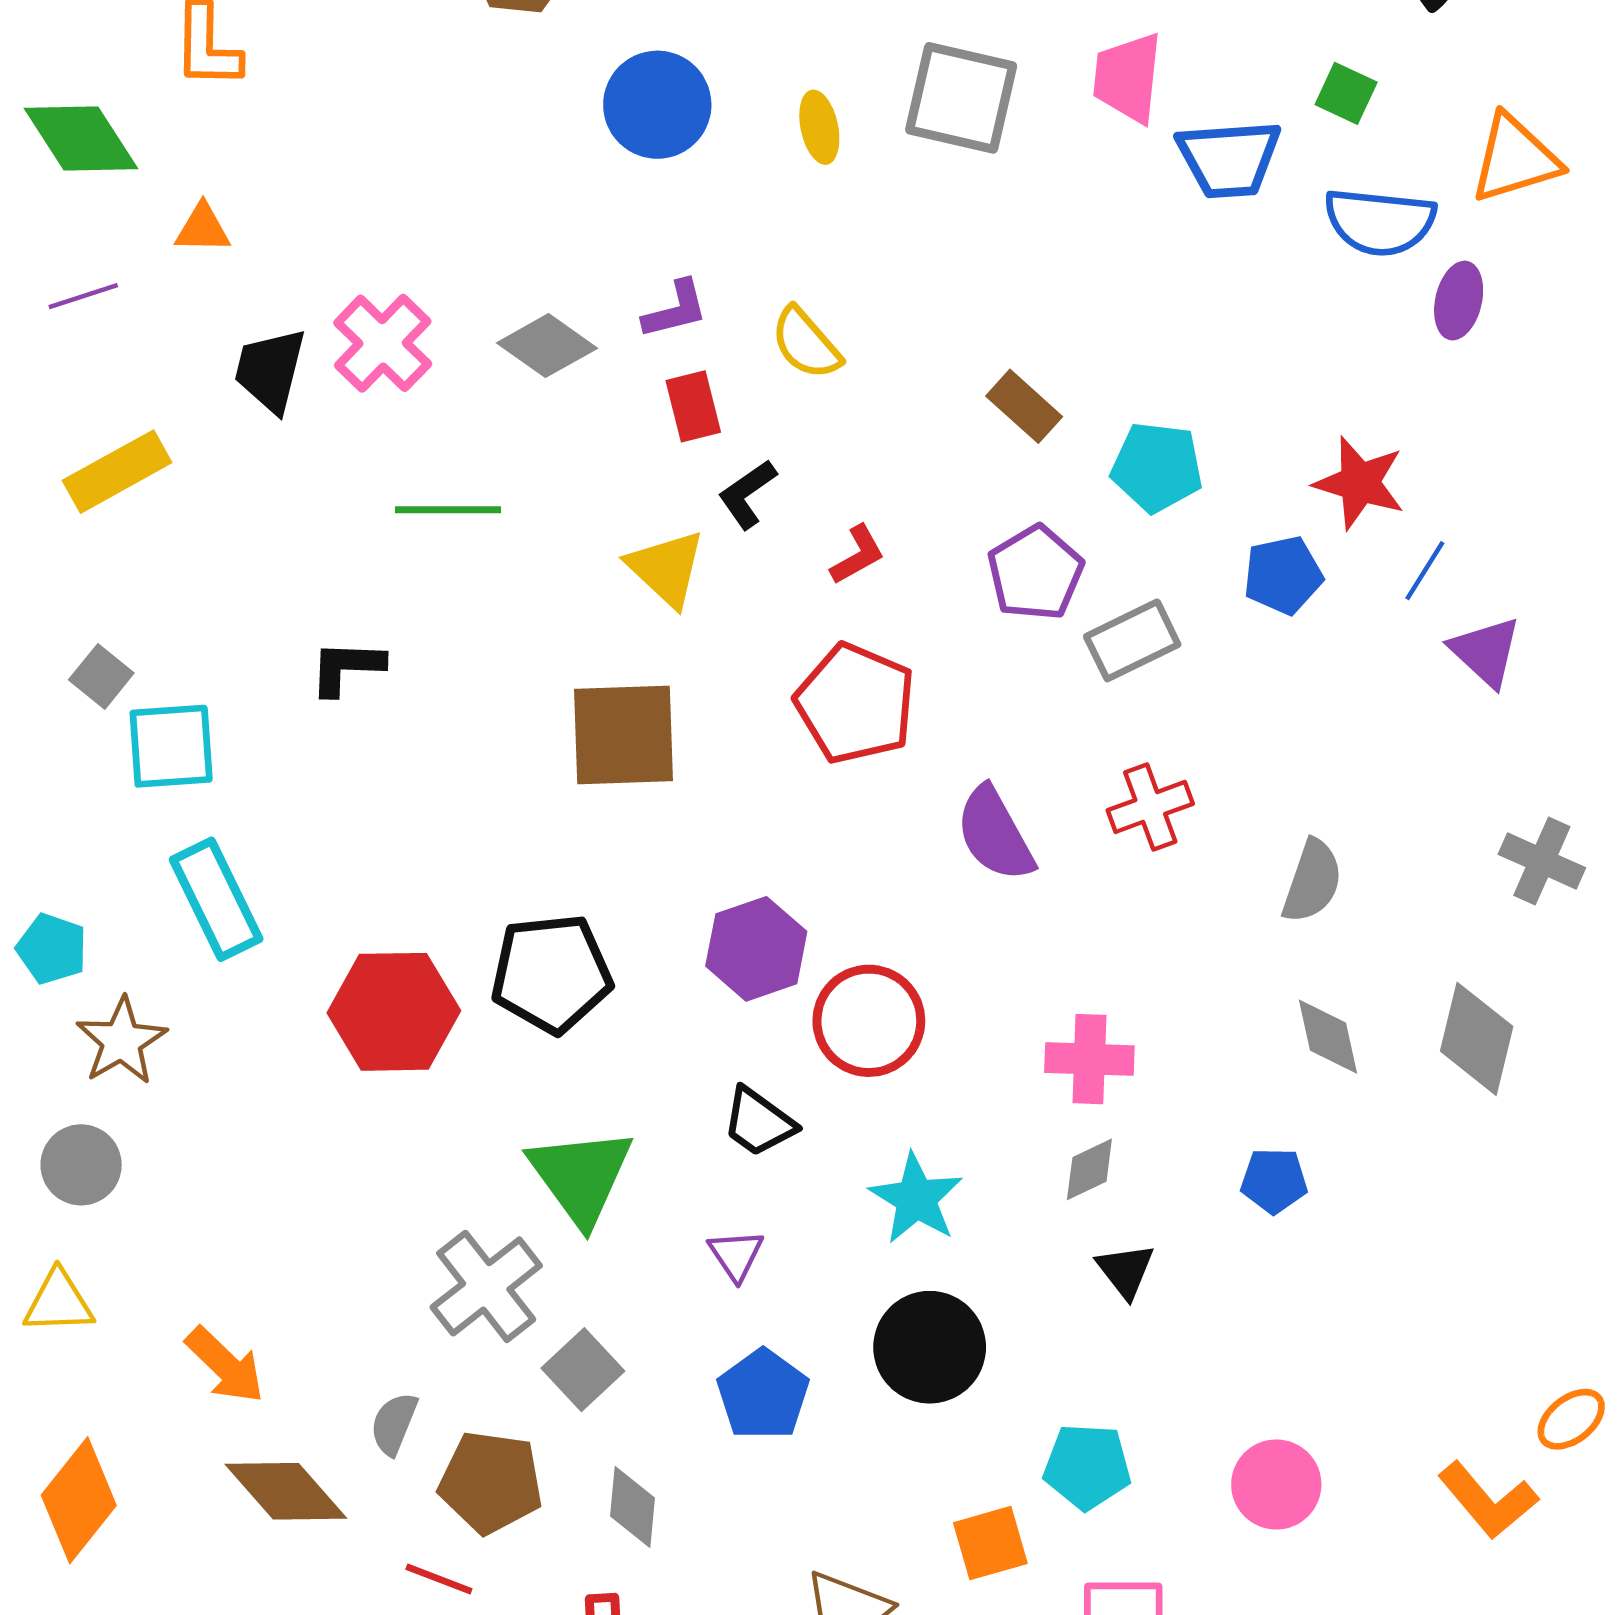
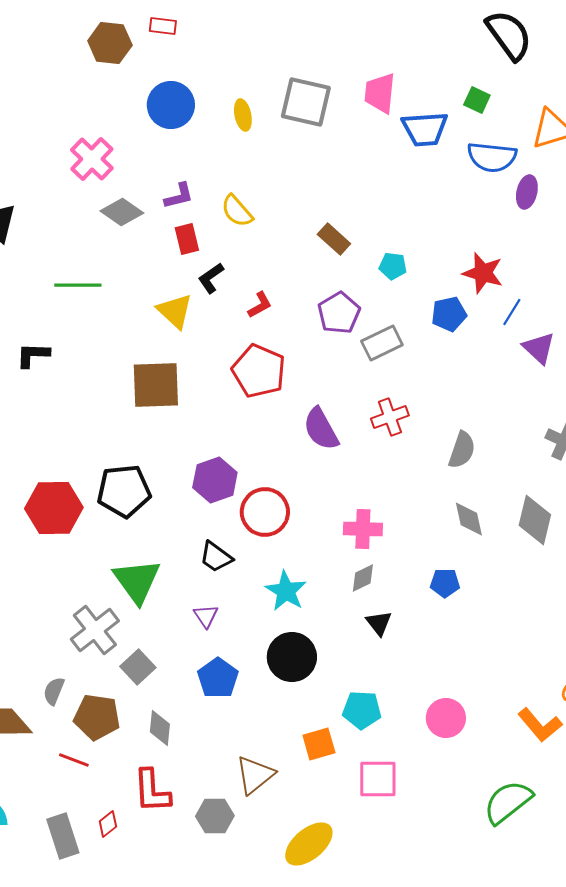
pink cross: (383, 343) -> (92, 159), moved
cyan pentagon: (1157, 467) -> (393, 266), size x0.7

